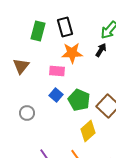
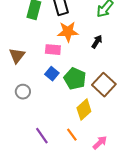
black arrow: (101, 50) -> (97, 42), moved
brown triangle: (21, 66) -> (17, 56), moved

